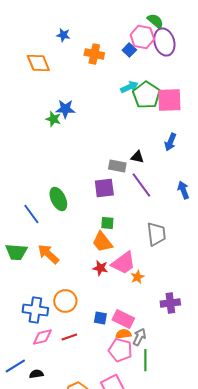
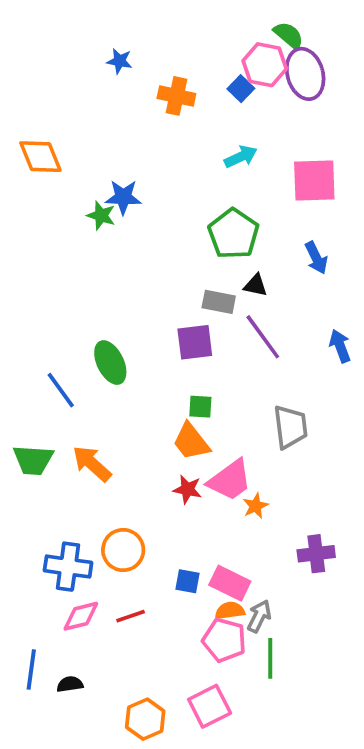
orange diamond: (38, 63) -> (40, 157), moved
green pentagon: (146, 95) -> (233, 234), moved
blue arrow: (170, 142) -> (316, 258), turned -48
blue line: (15, 366) -> (31, 669), turned -50

